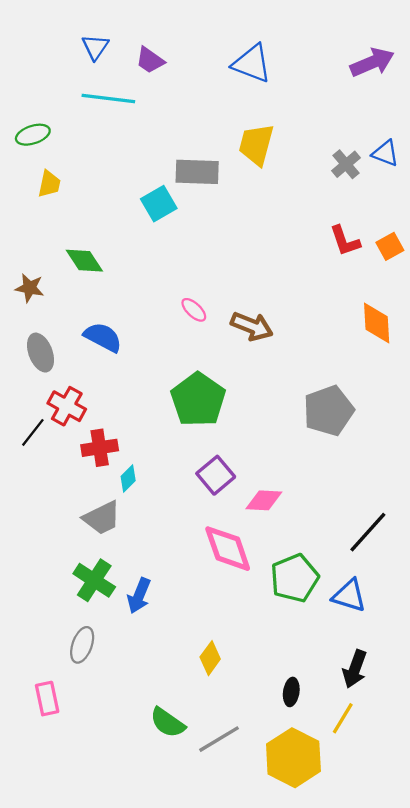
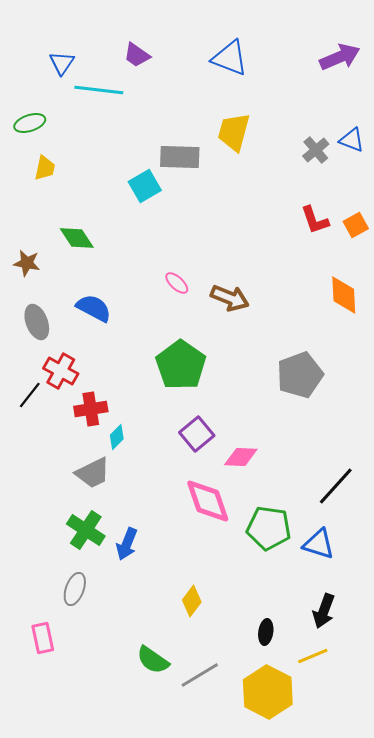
blue triangle: (95, 47) -> (62, 63), moved
green pentagon: (295, 578) -> (269, 528), turned 30
yellow line: (343, 718) -> (313, 656), turned 36

